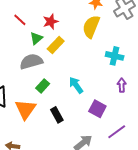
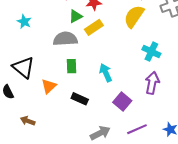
purple arrow: (122, 85) -> (152, 83), size x1.5
green rectangle: (43, 86) -> (72, 66), turned -56
orange triangle: (25, 109) -> (49, 86), size x0.7
black rectangle: (57, 115) -> (80, 99), turned -49

